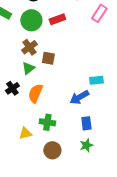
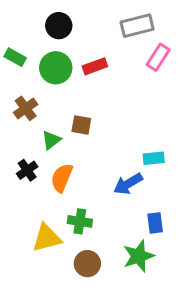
brown cross: (29, 47) -> (26, 108), moved
blue rectangle: (86, 123) -> (155, 223), moved
yellow triangle: (25, 133) -> (47, 238), size x1.5
green star: (86, 145) -> (139, 256), size x1.5

